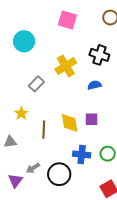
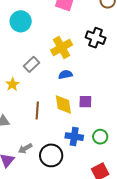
blue semicircle: (94, 85) -> (65, 75), moved
yellow star: (21, 113) -> (12, 84), moved

